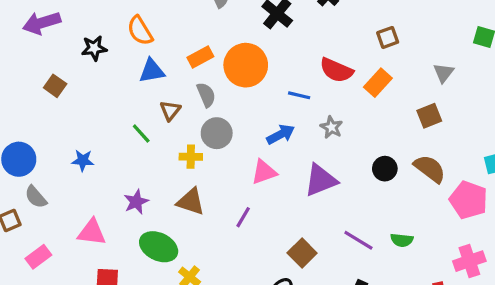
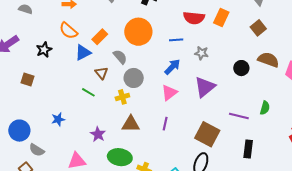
orange rectangle: (200, 57) -> (100, 37), moved
green semicircle: (402, 240) -> (265, 108), turned -64
brown square: (302, 253) -> (207, 134), size x1.4

